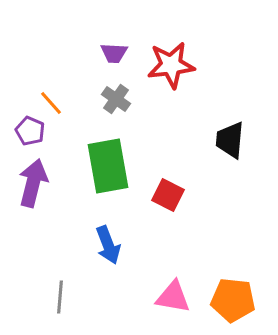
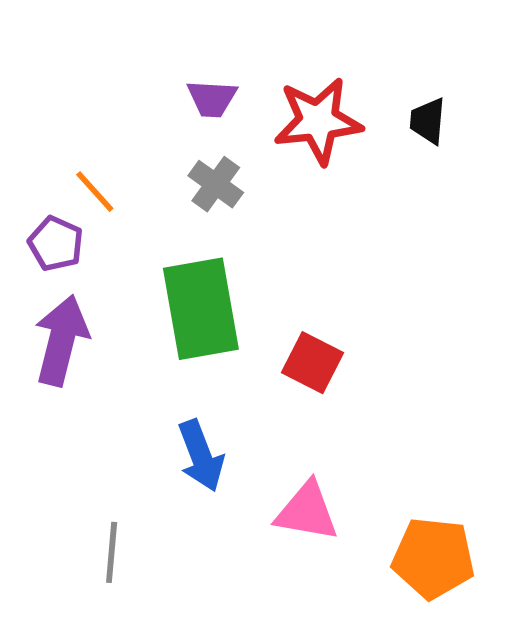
black trapezoid: (230, 140) -> (428, 121), moved, size x0.7
pink triangle: (173, 297) -> (307, 511), moved

